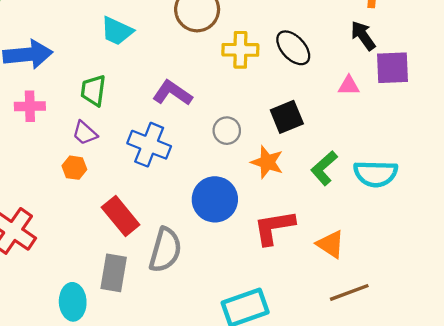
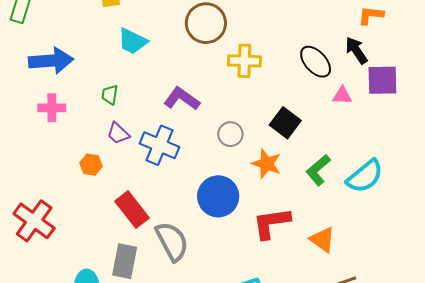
black ellipse: (293, 48) -> (316, 62), moved
green trapezoid: (93, 90) -> (110, 95), size x0.7
black square: (287, 117) -> (285, 123), turned -32
purple trapezoid: (85, 133) -> (118, 133), moved
cyan semicircle: (376, 174) -> (365, 176), turned -42
gray semicircle: (165, 250) -> (172, 241), turned -45

